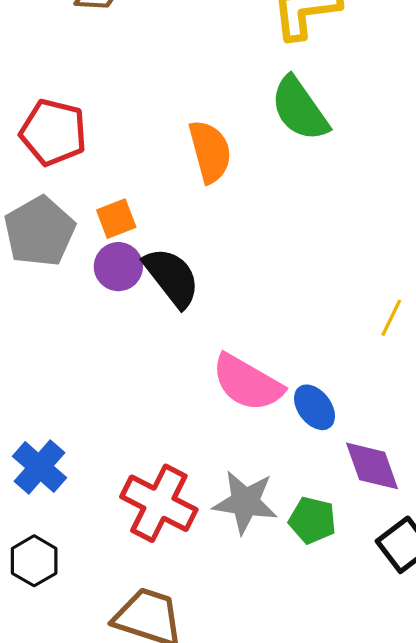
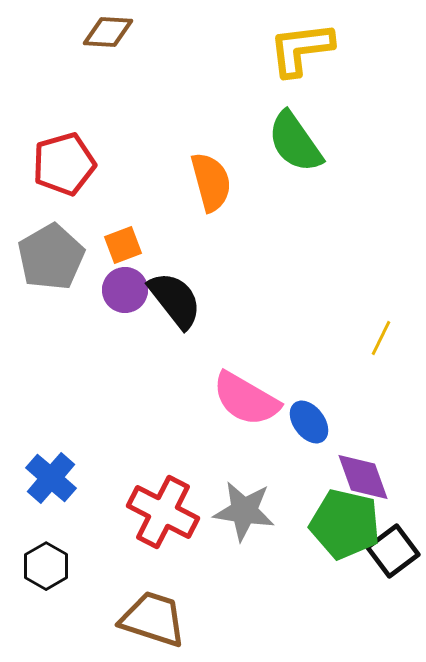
red pentagon: (53, 132) -> (64, 164), turned -30
green pentagon: (312, 520) -> (345, 524), moved, size x1.6

